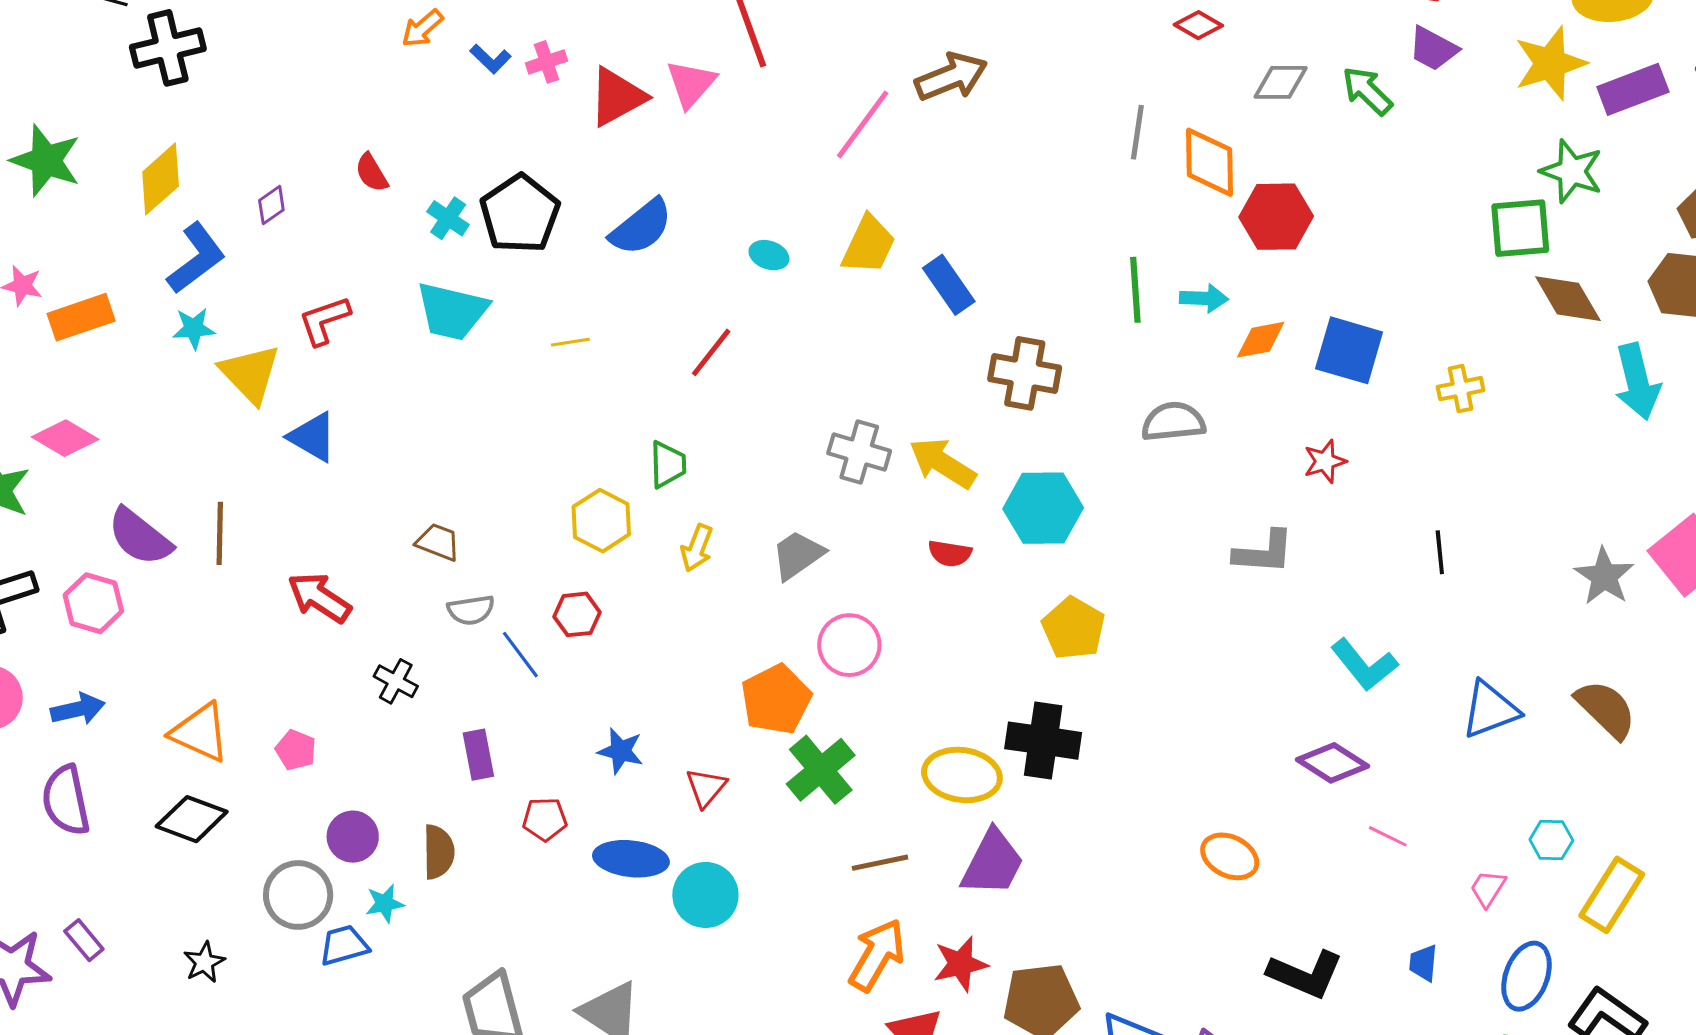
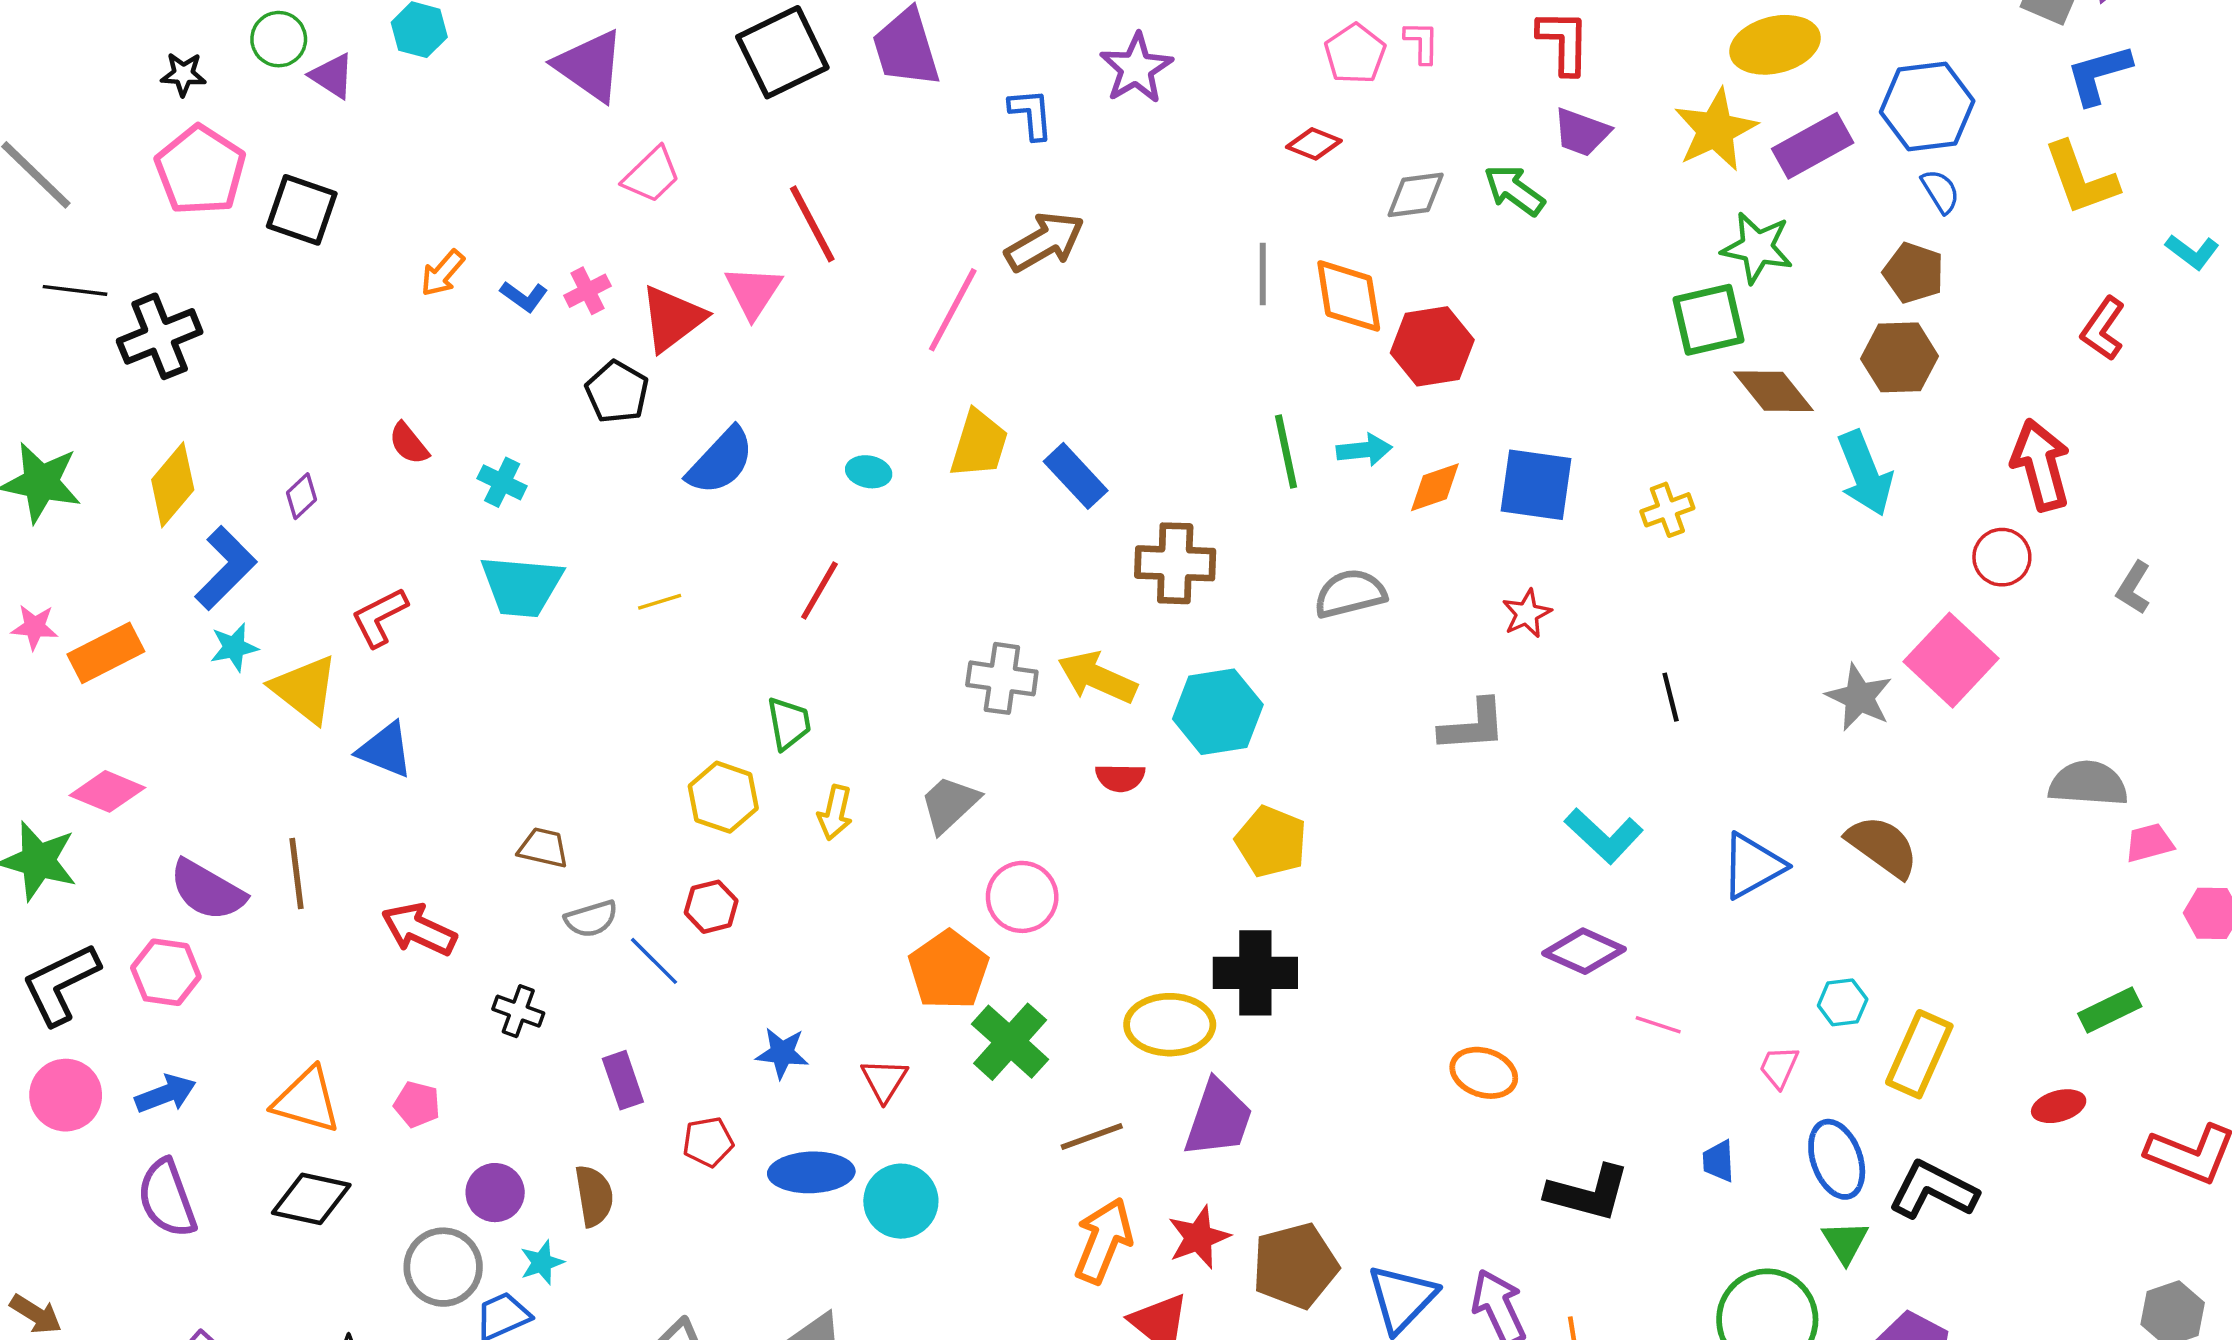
black pentagon: (520, 214) -> (617, 392), moved, size x0.7
blue ellipse: (1527, 976) -> (1837, 1159), turned -32

